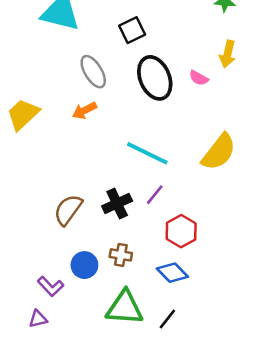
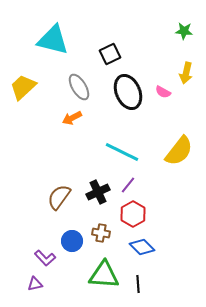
yellow trapezoid: (23, 114) -> (23, 87), moved
red hexagon: (181, 231) -> (133, 214), moved
black line: (167, 319) -> (138, 284), turned -42

